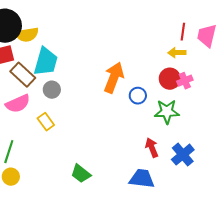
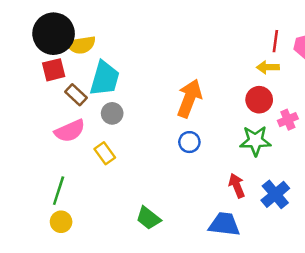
brown rectangle: (23, 75) -> (76, 95), size x0.7
pink cross: (185, 81) -> (288, 120), moved
blue circle: (138, 96) -> (189, 142), moved

